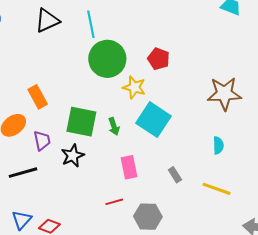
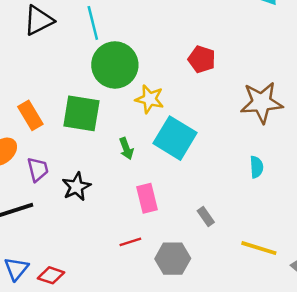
red pentagon: (159, 59) -> (202, 59), moved
green square: (81, 122) -> (81, 113), moved
gray rectangle: (175, 175) -> (206, 217), moved
yellow line: (217, 189) -> (259, 248), moved

